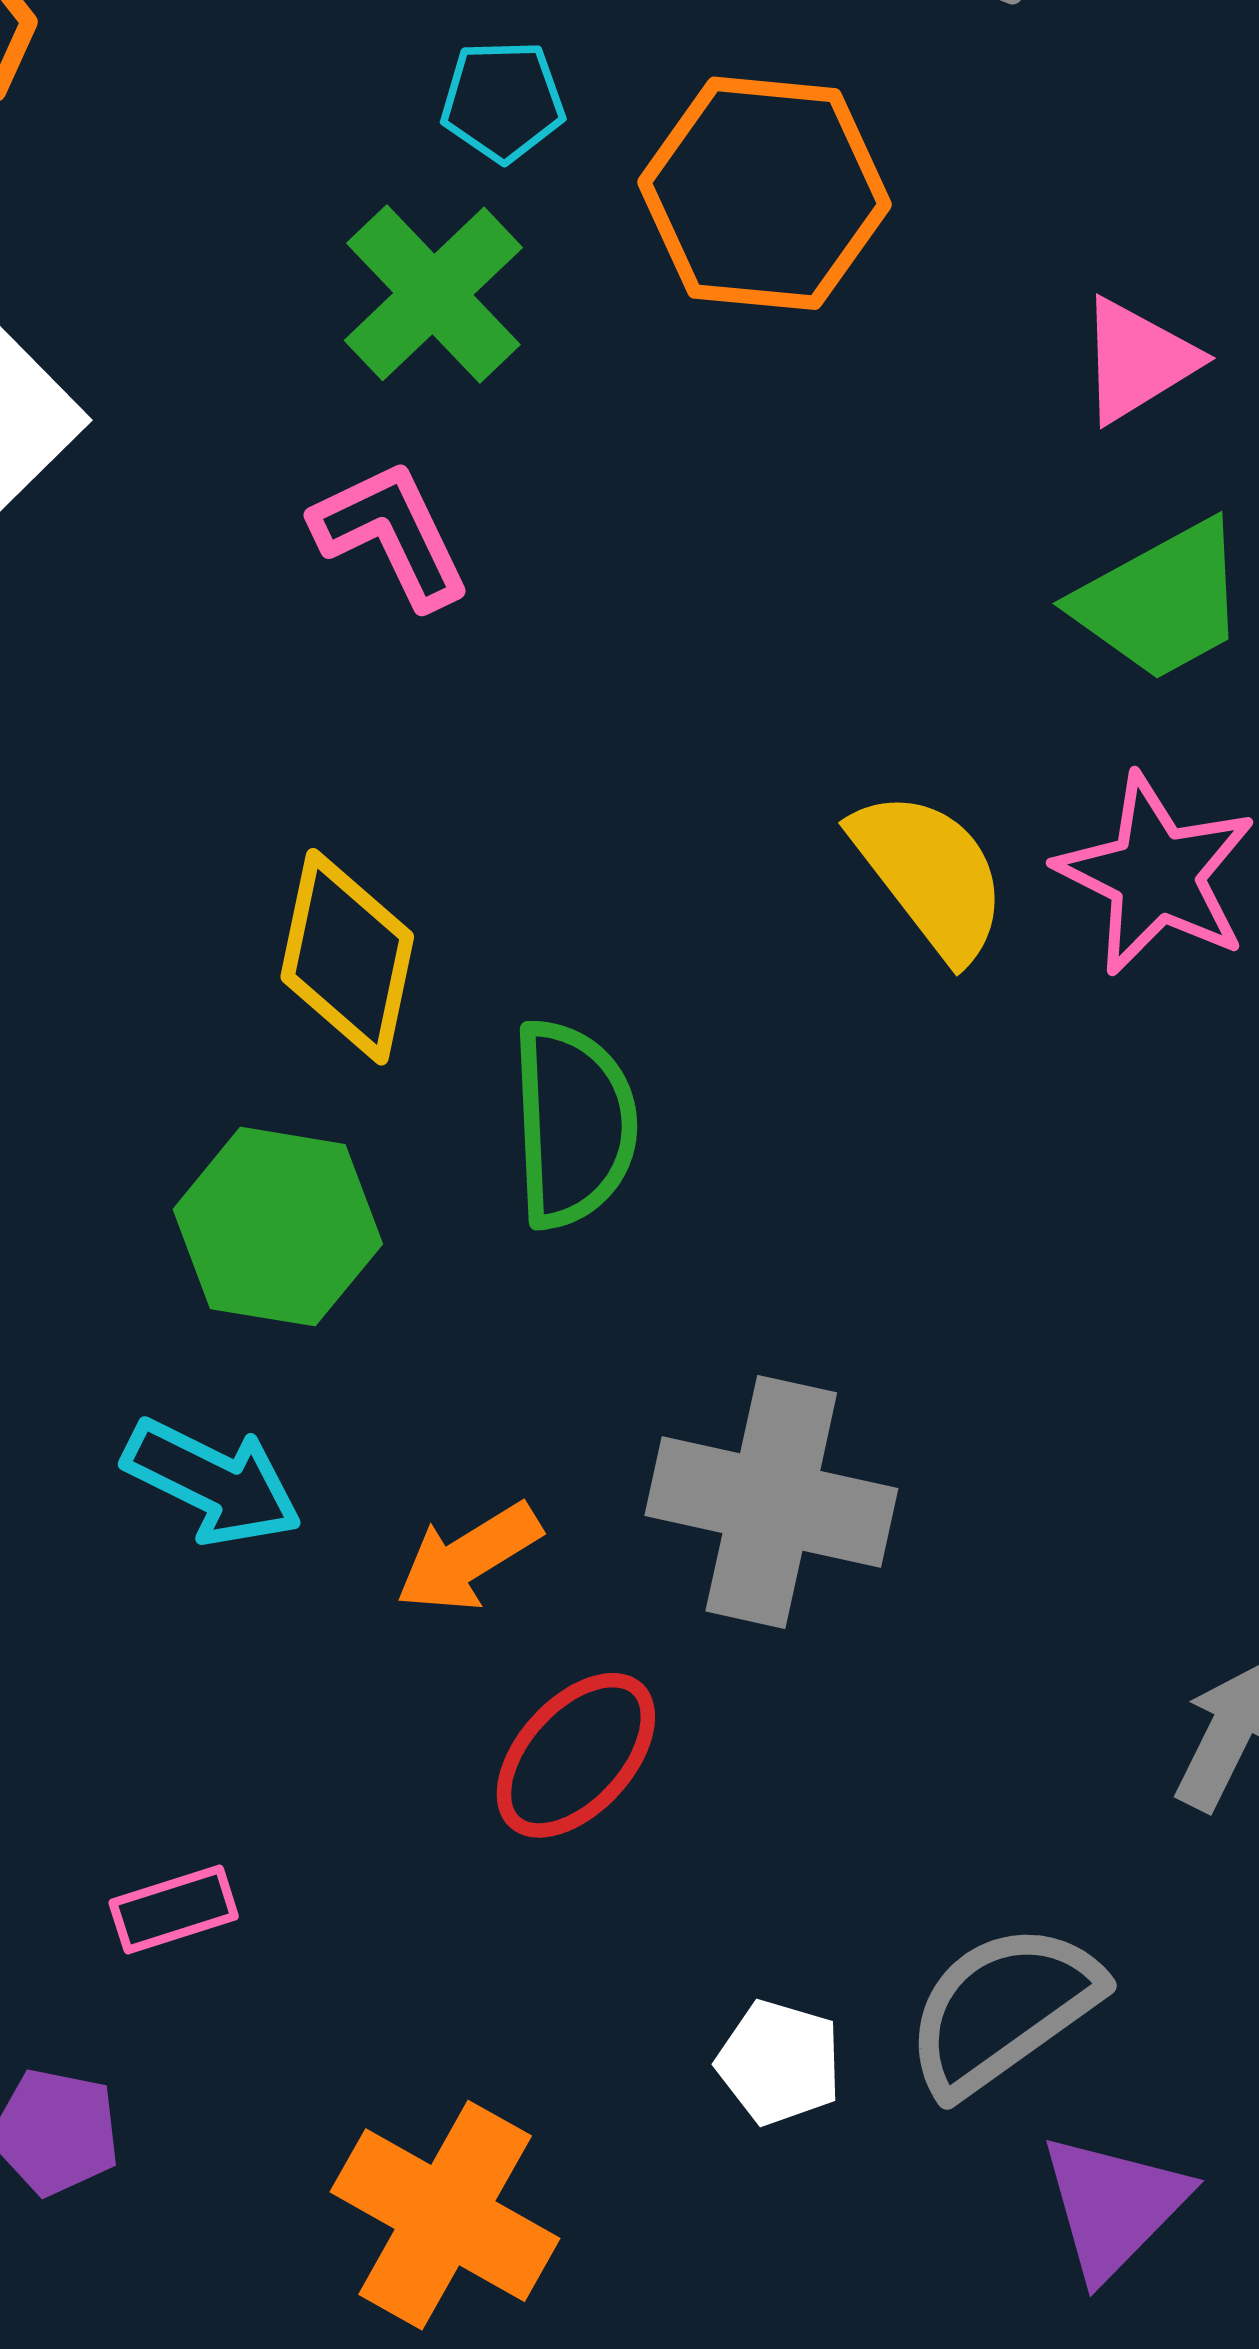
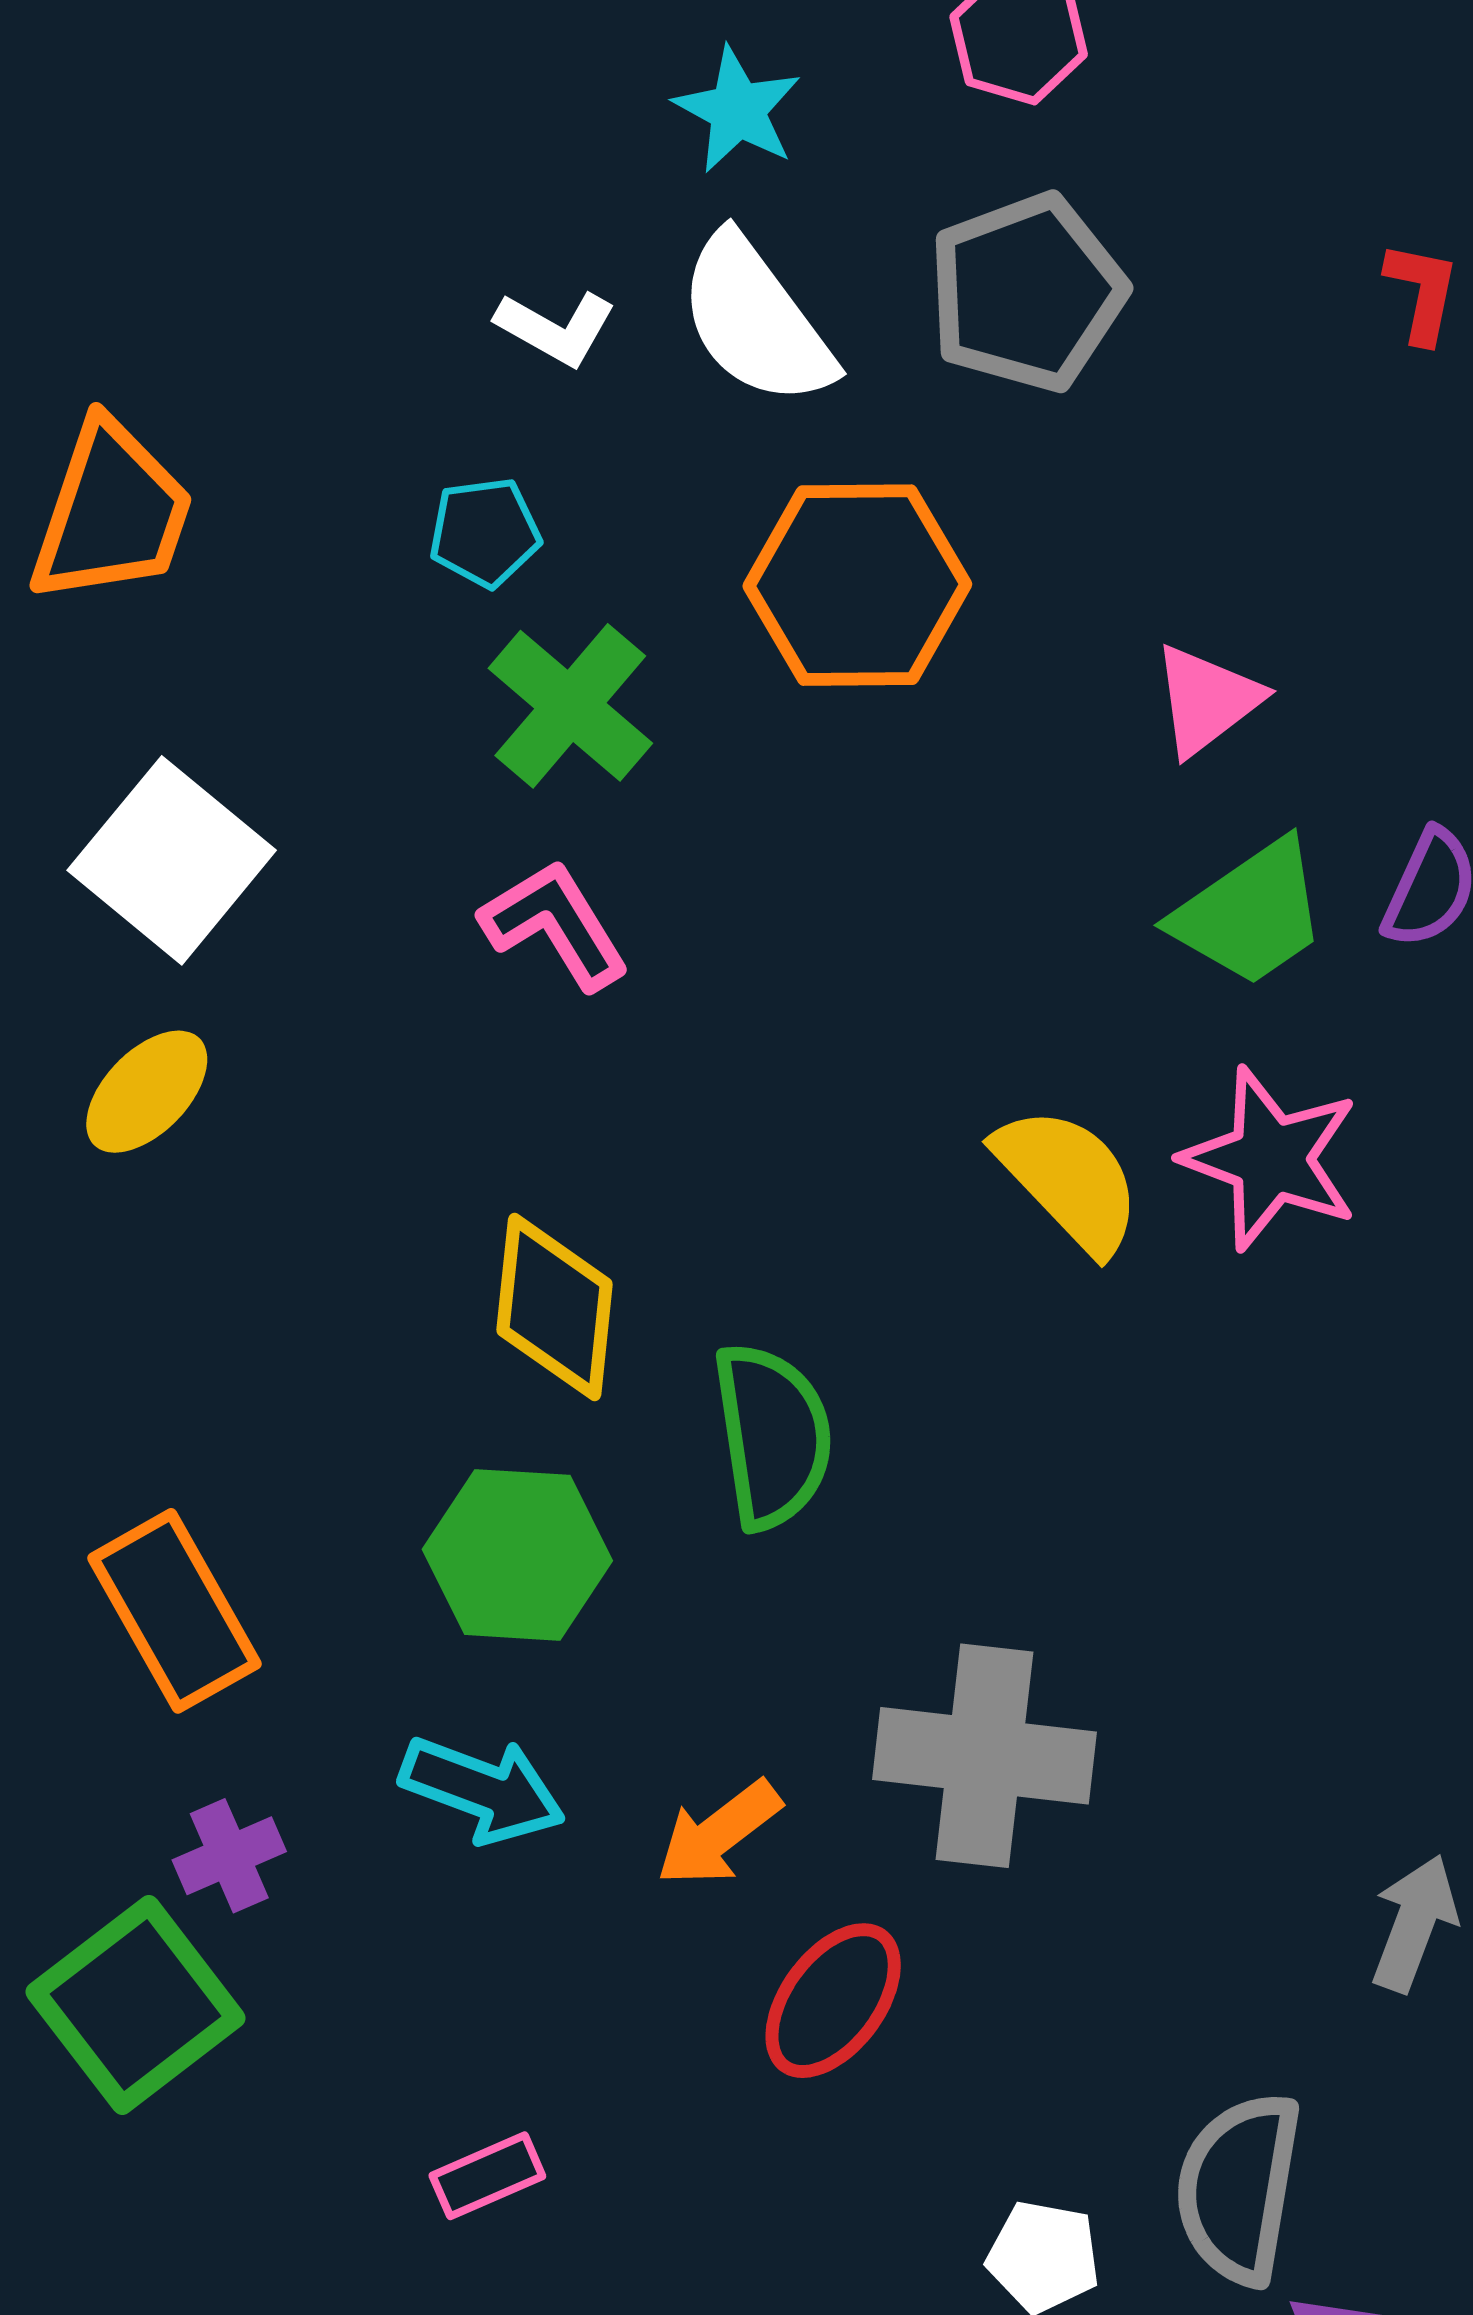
cyan pentagon: (503, 101) -> (485, 532), moved
gray semicircle: (1003, 2009) -> (1239, 2188), turned -39

